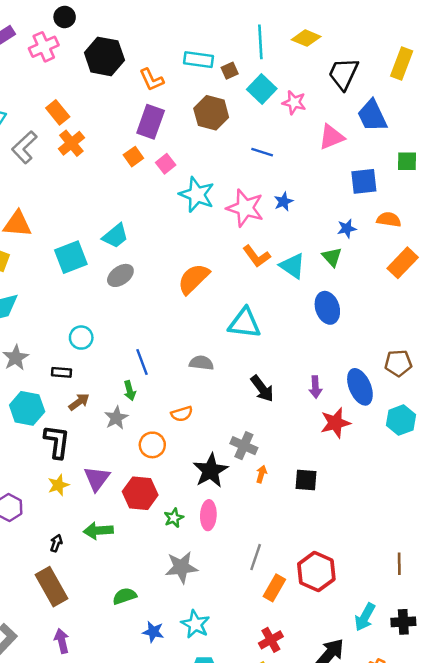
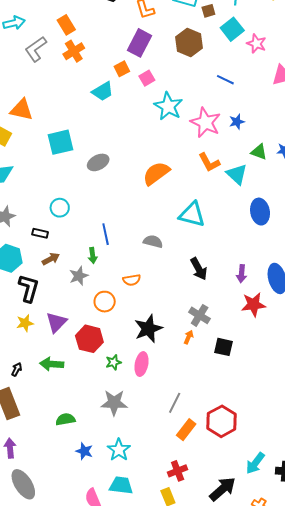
cyan trapezoid: (115, 236) -> (103, 91), moved
green triangle: (332, 257) -> (259, 152), moved, turned -36
gray cross: (244, 446) -> (200, 315), moved

